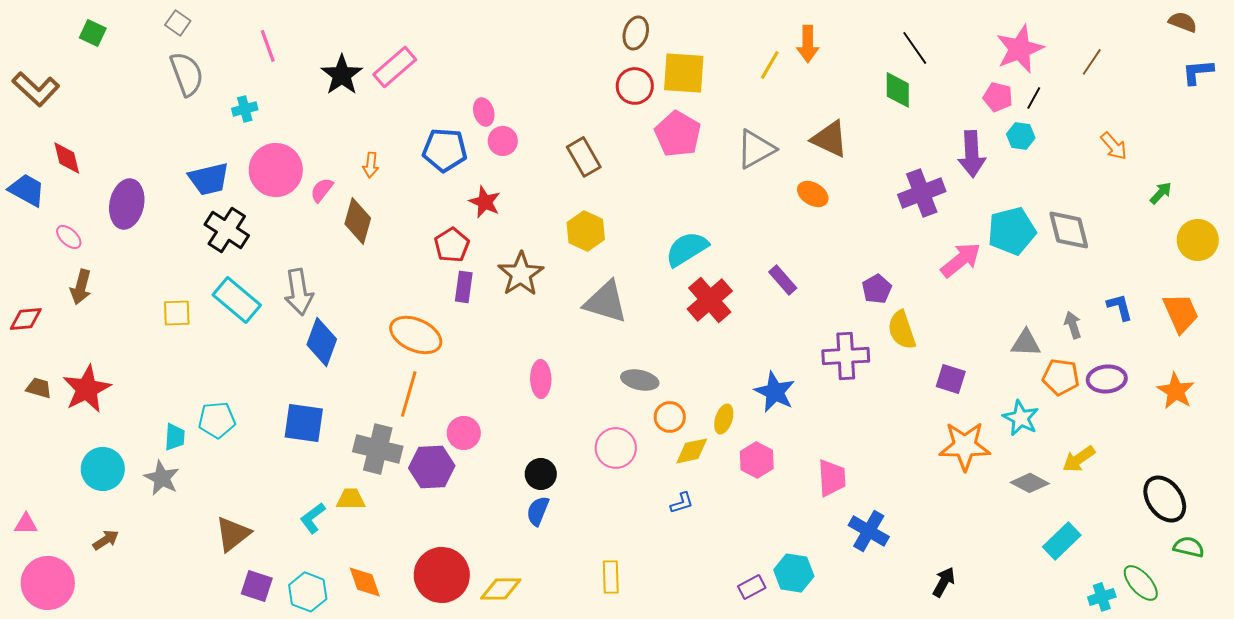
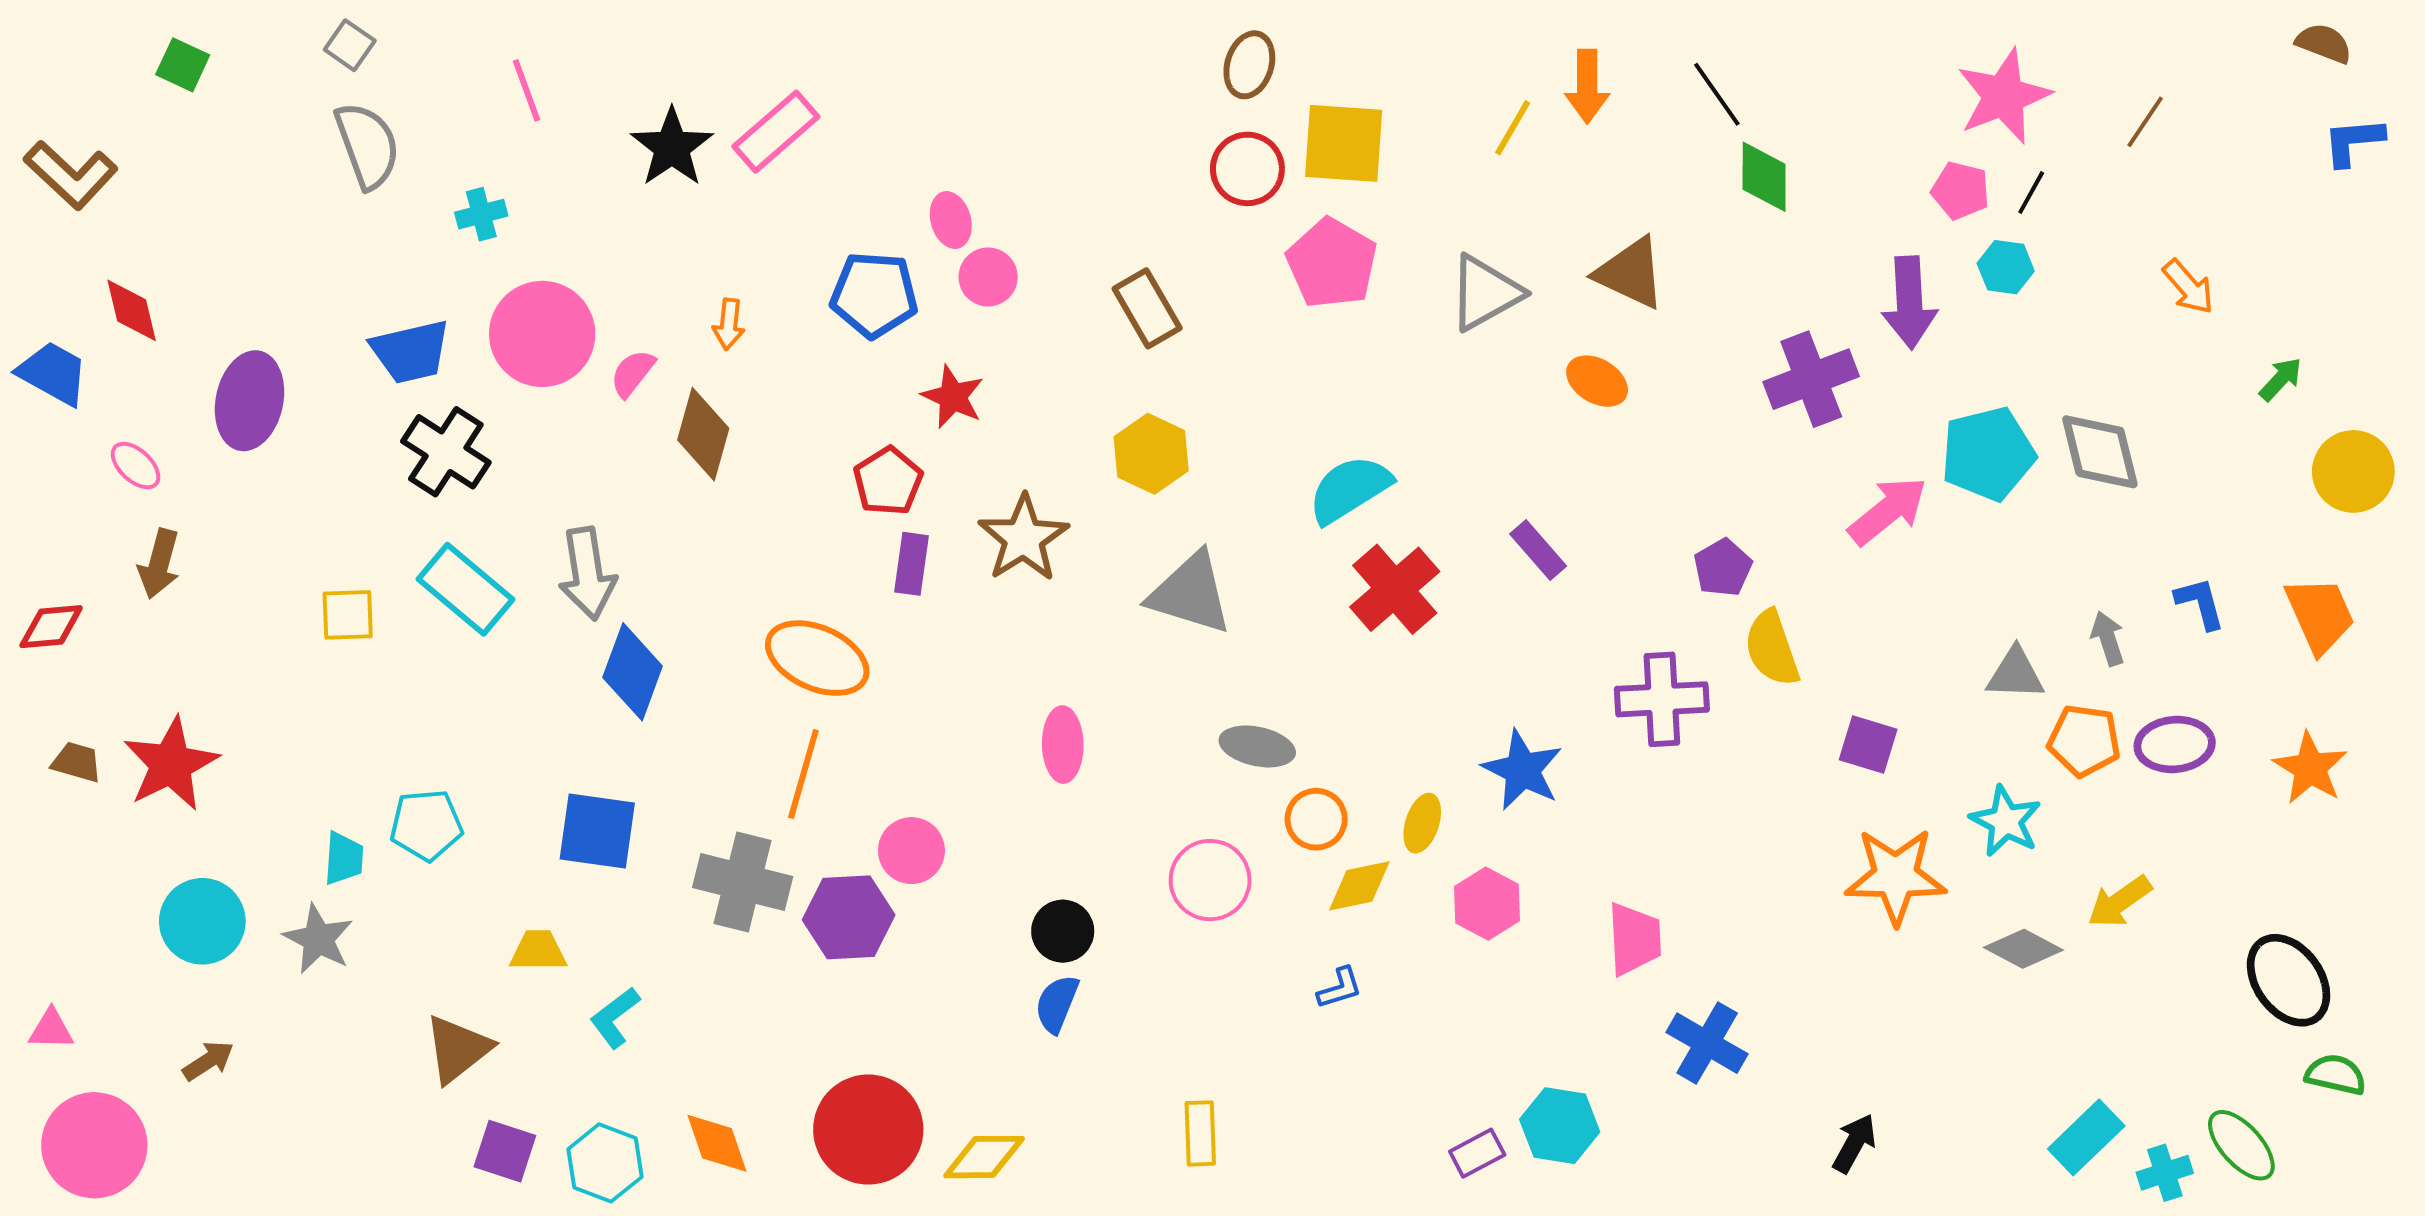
black line: (915, 48) -> (1717, 94), moved
yellow trapezoid: (351, 499) -> (538, 951), moved
cyan rectangle: (1062, 541) -> (2086, 1137), moved

